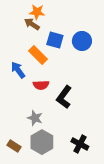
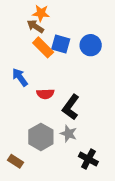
orange rectangle: (38, 55) -> (43, 47), moved
gray star: (35, 118) -> (69, 134), moved
gray hexagon: (42, 142) -> (41, 137), moved

